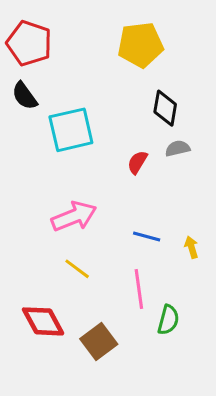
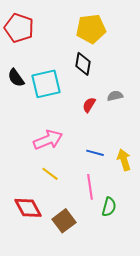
black semicircle: (25, 96) -> (16, 78), moved
black diamond: (165, 108) -> (83, 64), moved
yellow arrow: (191, 247) -> (124, 160), size x1.5

